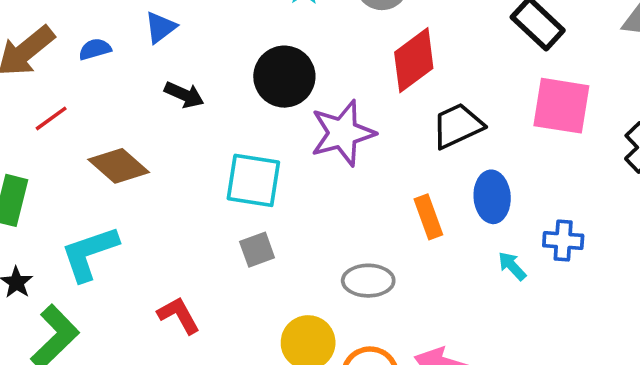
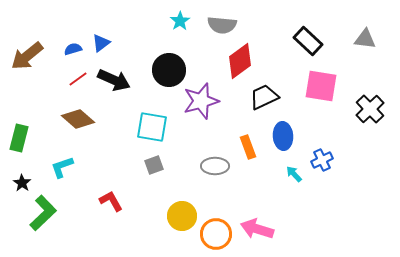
blue semicircle: (95, 49) -> (73, 49), moved
black arrow: (184, 95) -> (114, 80), size x1.5
red line: (51, 118) -> (78, 79), moved
blue cross: (563, 241) -> (322, 160), turned -30
cyan L-shape: (89, 253) -> (62, 167), size x0.7
gray ellipse: (368, 281) -> (215, 166), moved

